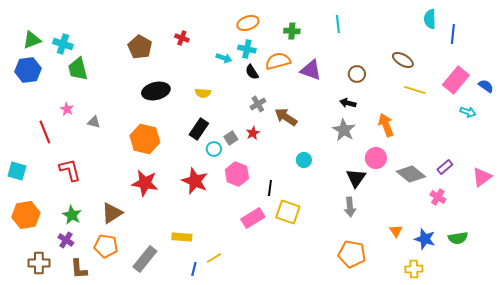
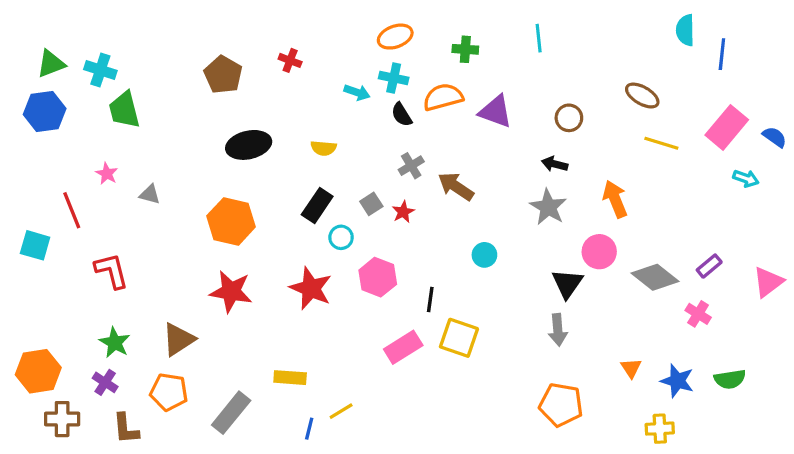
gray square: (231, 138) -> (371, 204), moved
cyan square: (17, 171) -> (35, 245), moved
orange hexagon: (26, 215) -> (38, 371), moved

